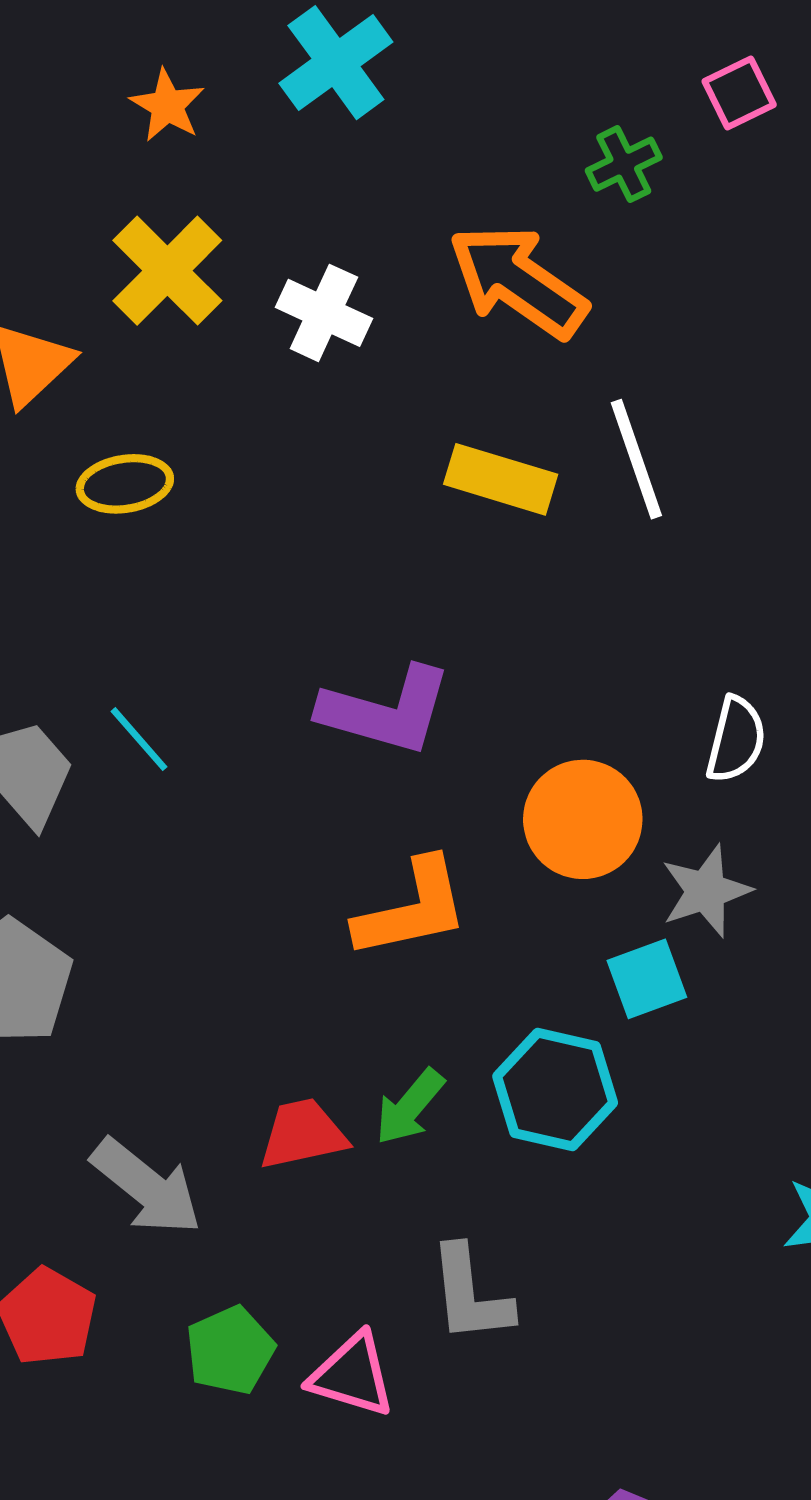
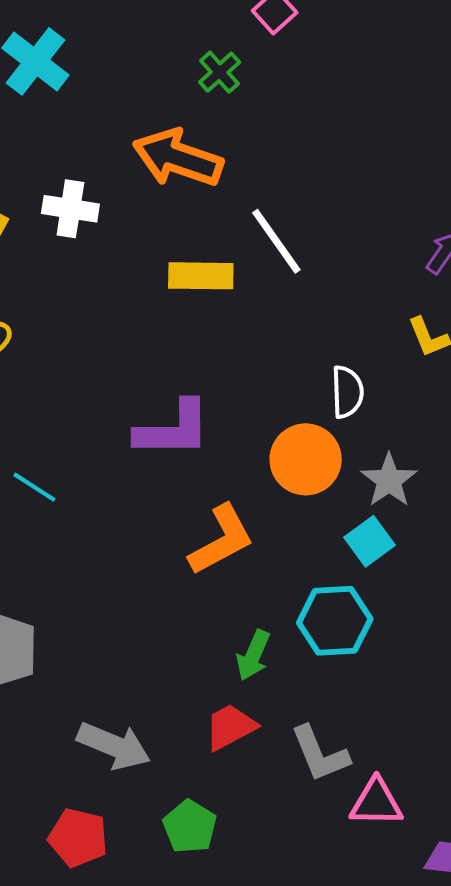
white semicircle: (736, 740) -> (347, 392), moved
red trapezoid: (303, 1134) -> (230, 727), moved
pink triangle: (352, 1375) -> (376, 803), moved

